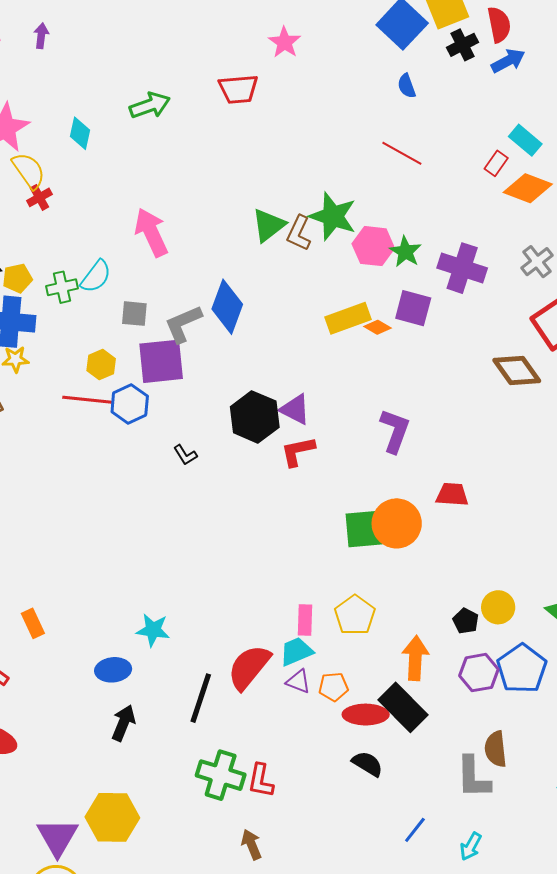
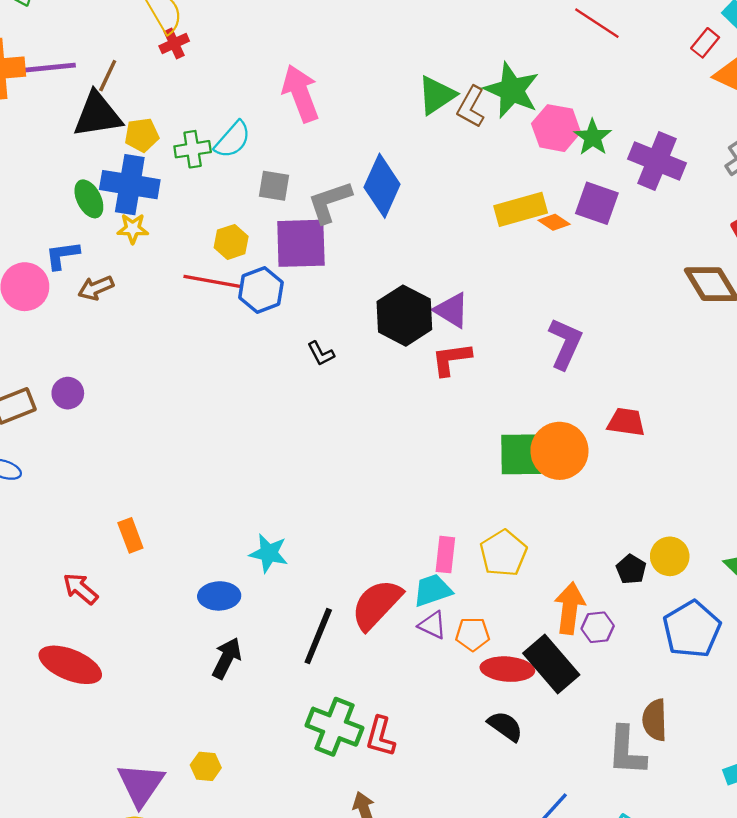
purple hexagon: (479, 673) -> (598, 627), moved, size x0.7
yellow hexagon: (112, 817) -> (206, 766), size x0.5

